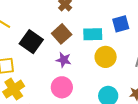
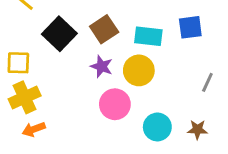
yellow circle: (106, 57) -> (139, 70), moved
pink circle: (62, 87) -> (115, 104), moved

